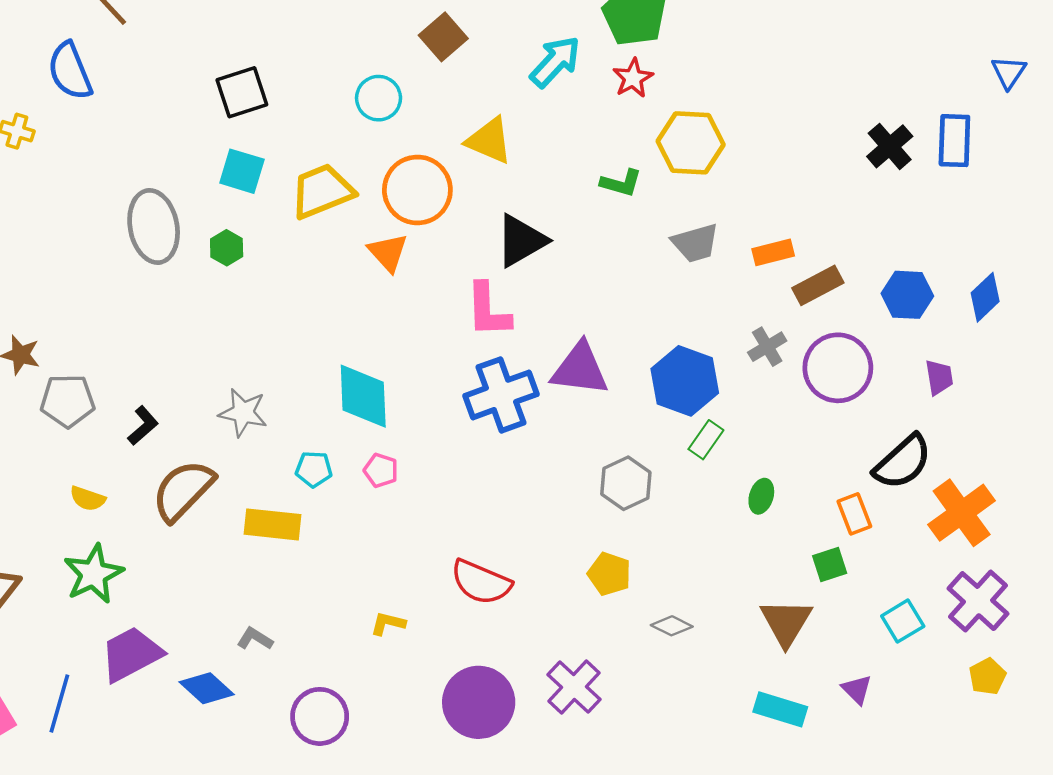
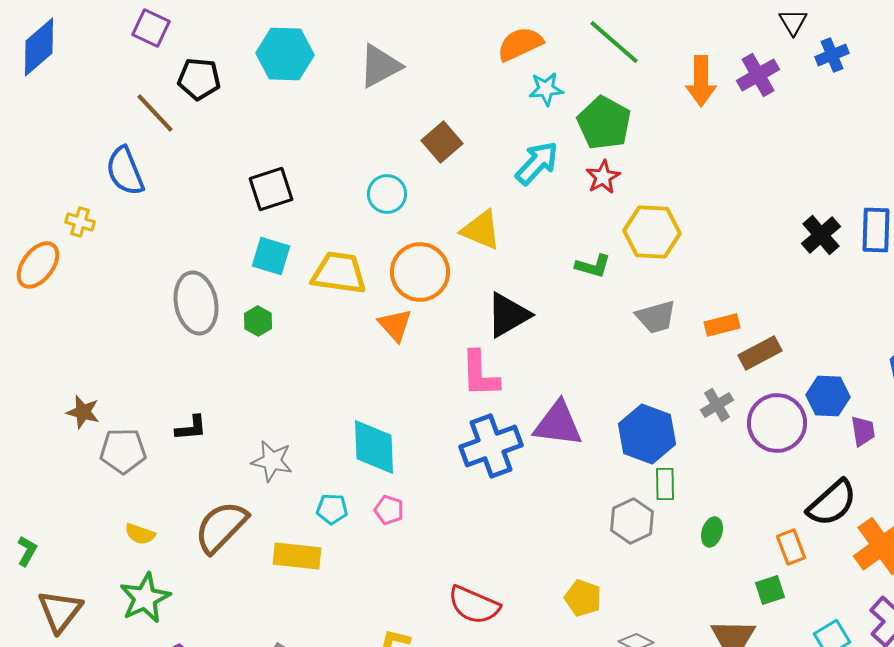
yellow trapezoid: (322, 191) -> (339, 273), turned 30
blue hexagon: (907, 295) -> (828, 396), moved
black L-shape: (143, 426) -> (191, 428), moved, turned 36
green rectangle: (706, 440) -> (665, 484), turned -36
gray hexagon: (626, 483) -> (632, 521), moved

